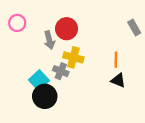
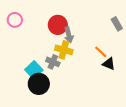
gray arrow: (49, 40) -> (69, 35), moved
orange line: (116, 60) -> (101, 52), turned -48
black triangle: (118, 80) -> (109, 64), moved

